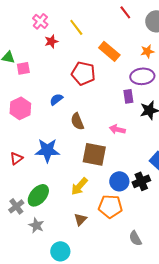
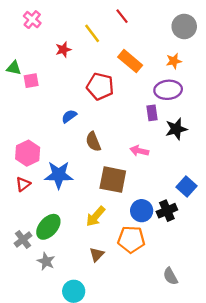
red line: (125, 12) -> (122, 16), moved
pink cross: (40, 21) -> (32, 20), moved
pink hexagon: (20, 108) -> (28, 153), moved
gray semicircle: (135, 238) -> (170, 276), moved

